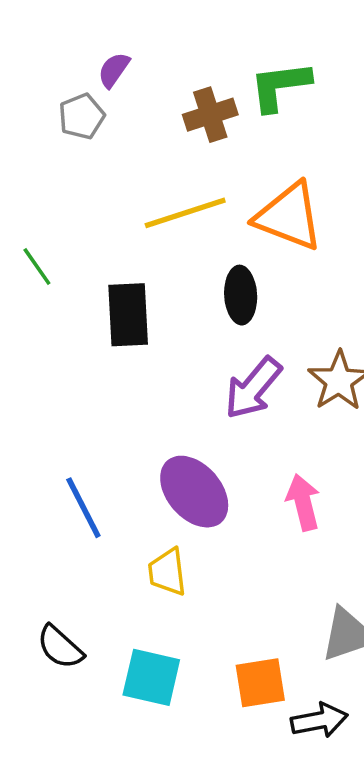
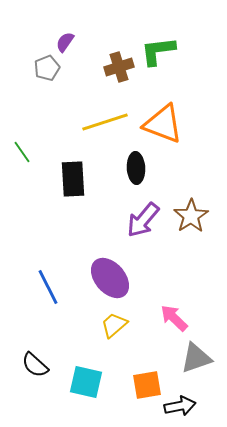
pink arrow: (303, 502) -> (174, 318), moved, turned -32
yellow trapezoid: (167, 572) -> (114, 325), moved, turned 56

